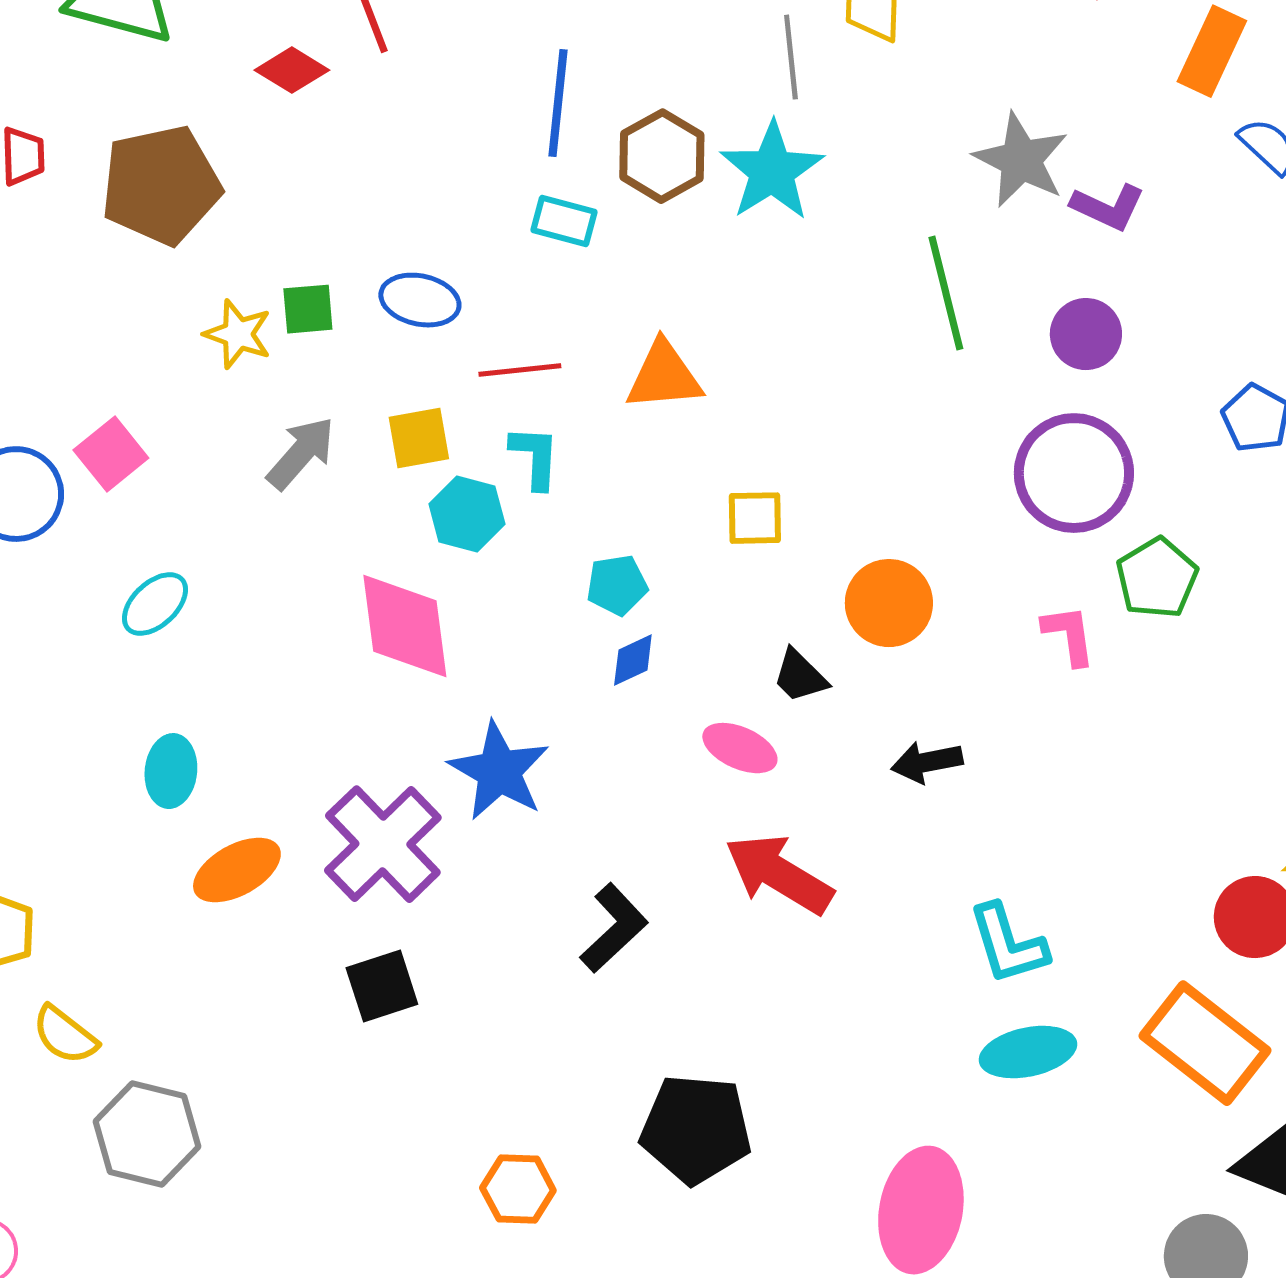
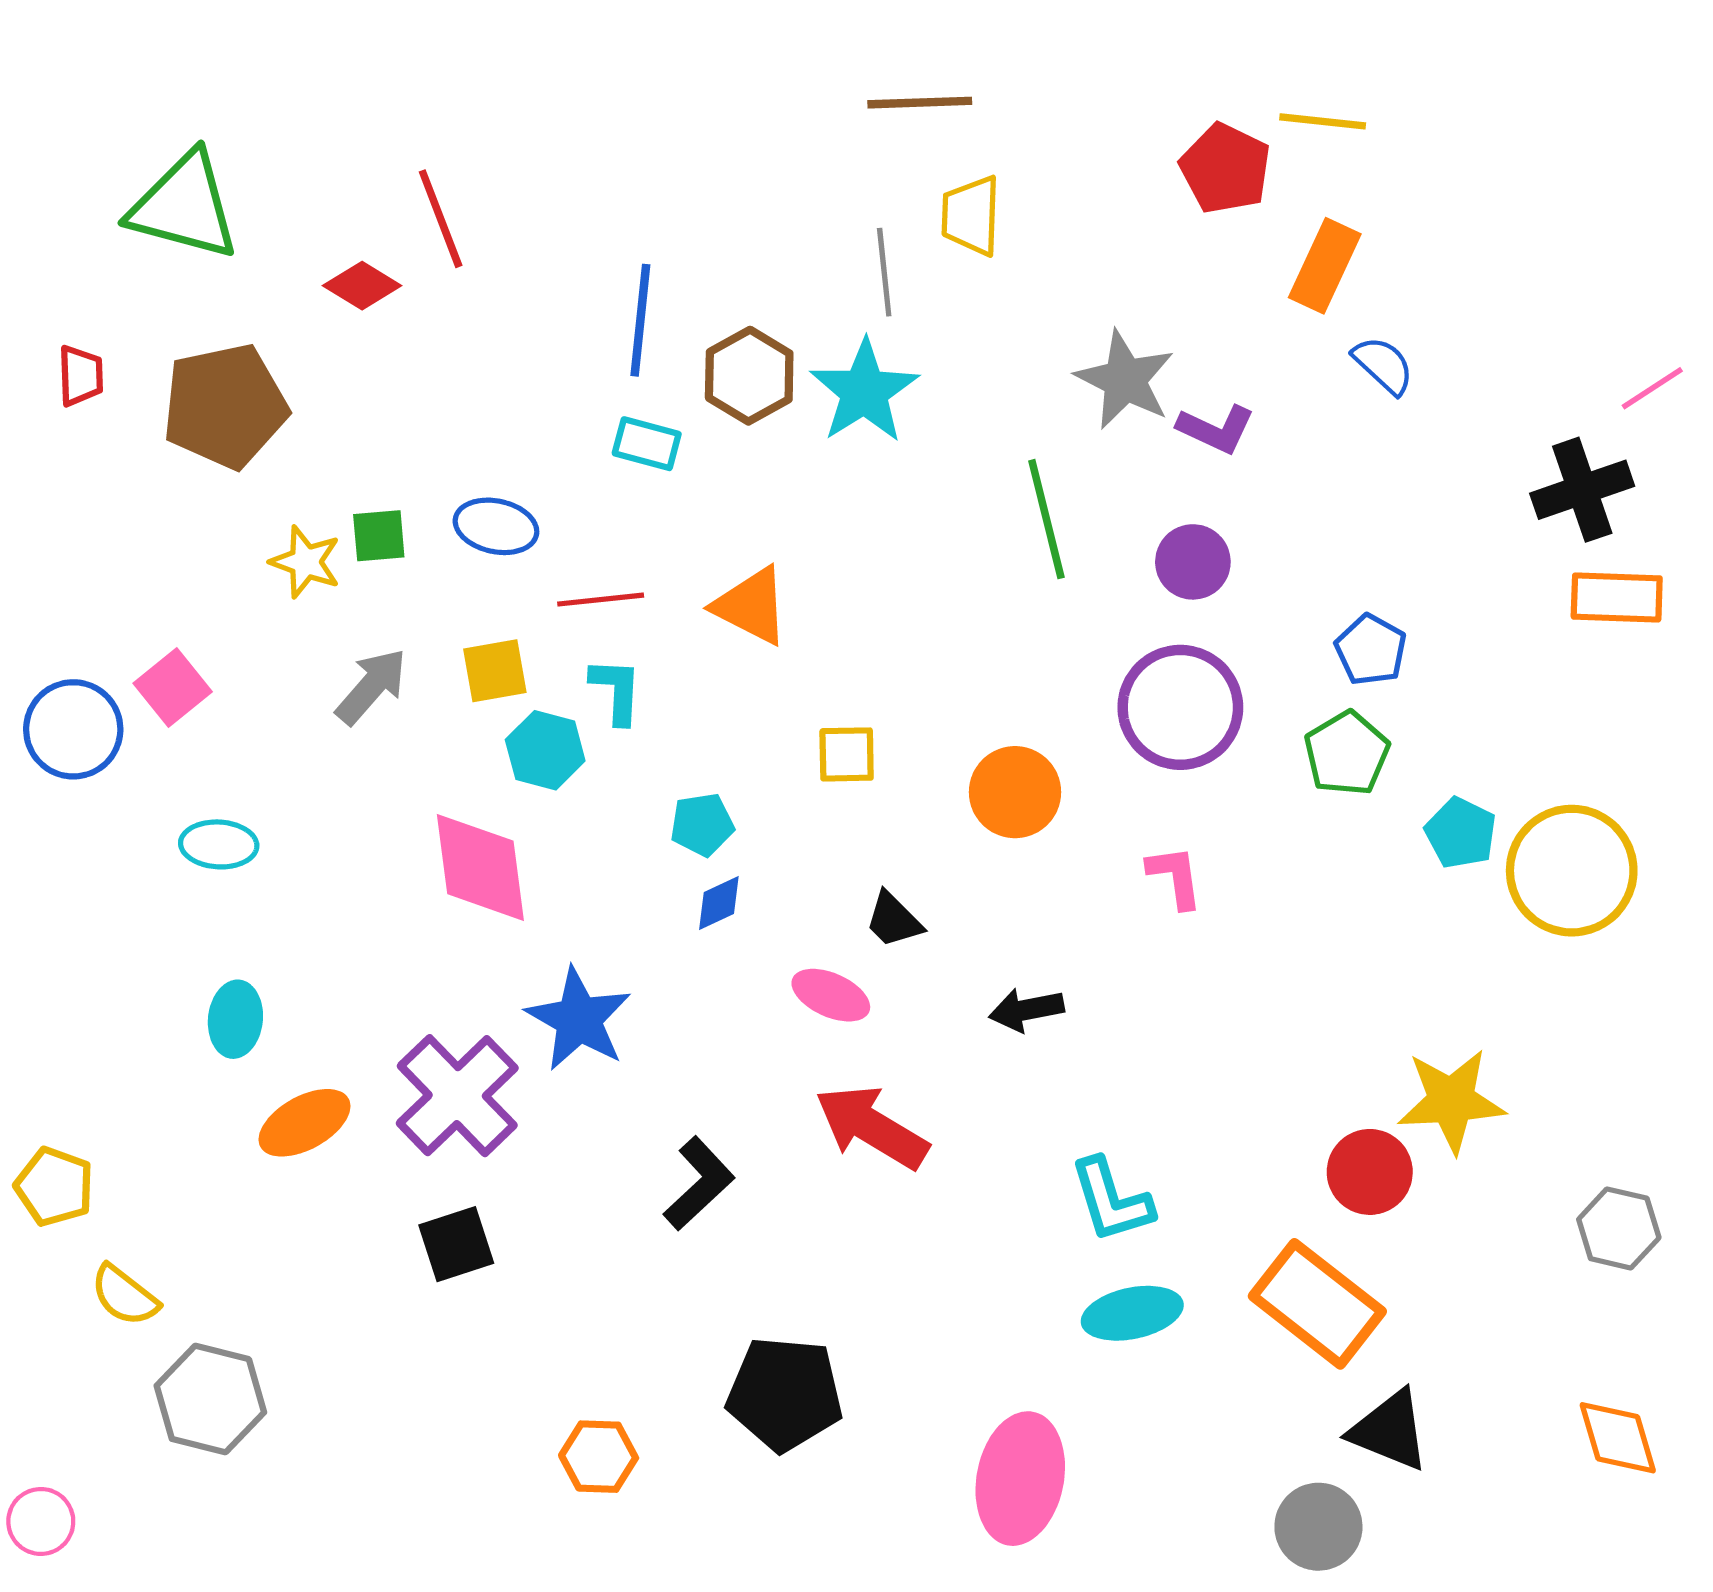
orange triangle: (664, 376) -> (751, 606), turned 32
green pentagon: (1157, 578) -> (1347, 753), moved
orange circle: (889, 603) -> (1015, 792), moved
cyan ellipse: (155, 604) -> (219, 844), turned 46

